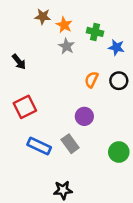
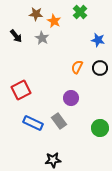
green cross: (95, 32) -> (80, 12), moved, turned 32
gray star: (66, 46) -> (42, 38), moved
black arrow: (19, 62) -> (16, 36), moved

